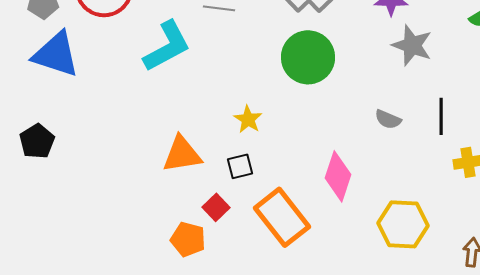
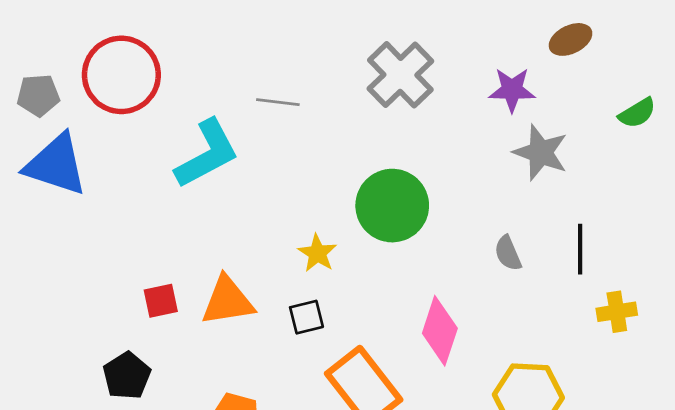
green circle: (308, 57) -> (392, 206), moved
gray semicircle: (388, 119) -> (508, 253), turned 44
black pentagon: (37, 141) -> (127, 376), moved
red square: (216, 207) -> (161, 301), moved, turned 32

